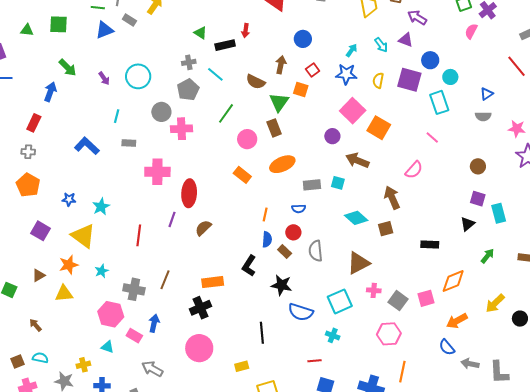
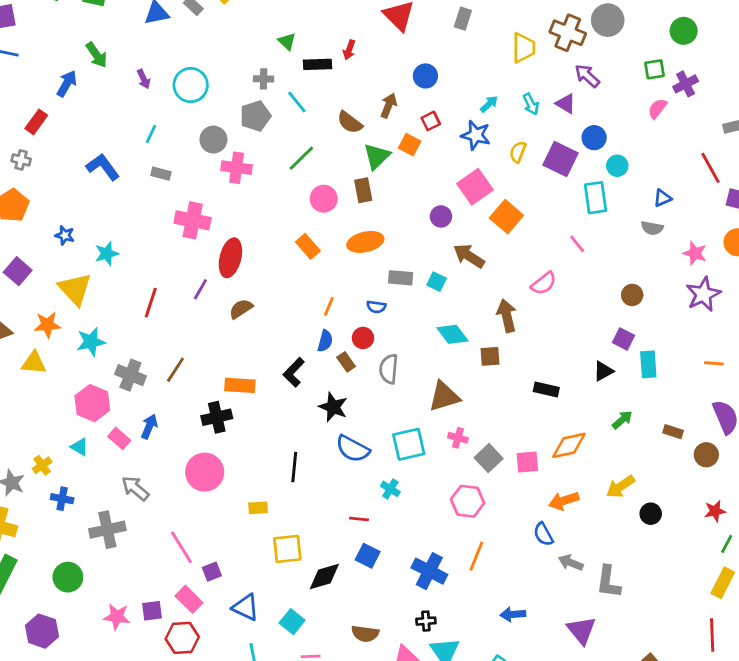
cyan star: (102, 271) -> (91, 342), size x1.5
yellow cross: (83, 365) -> (42, 465), turned -32

